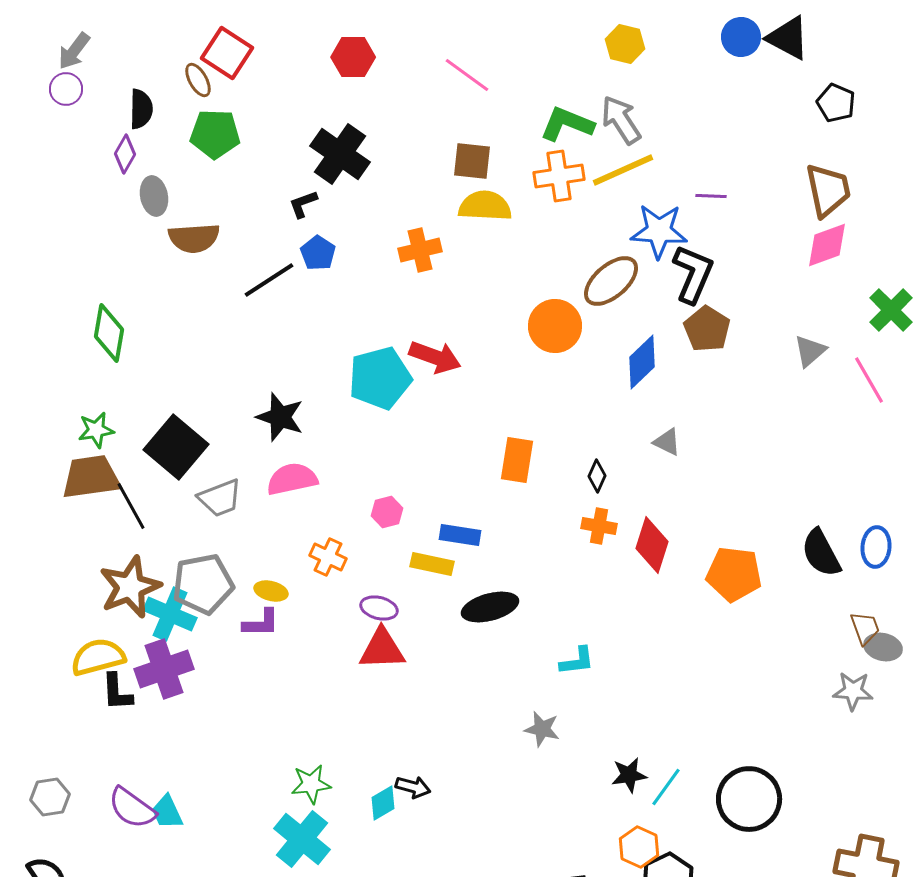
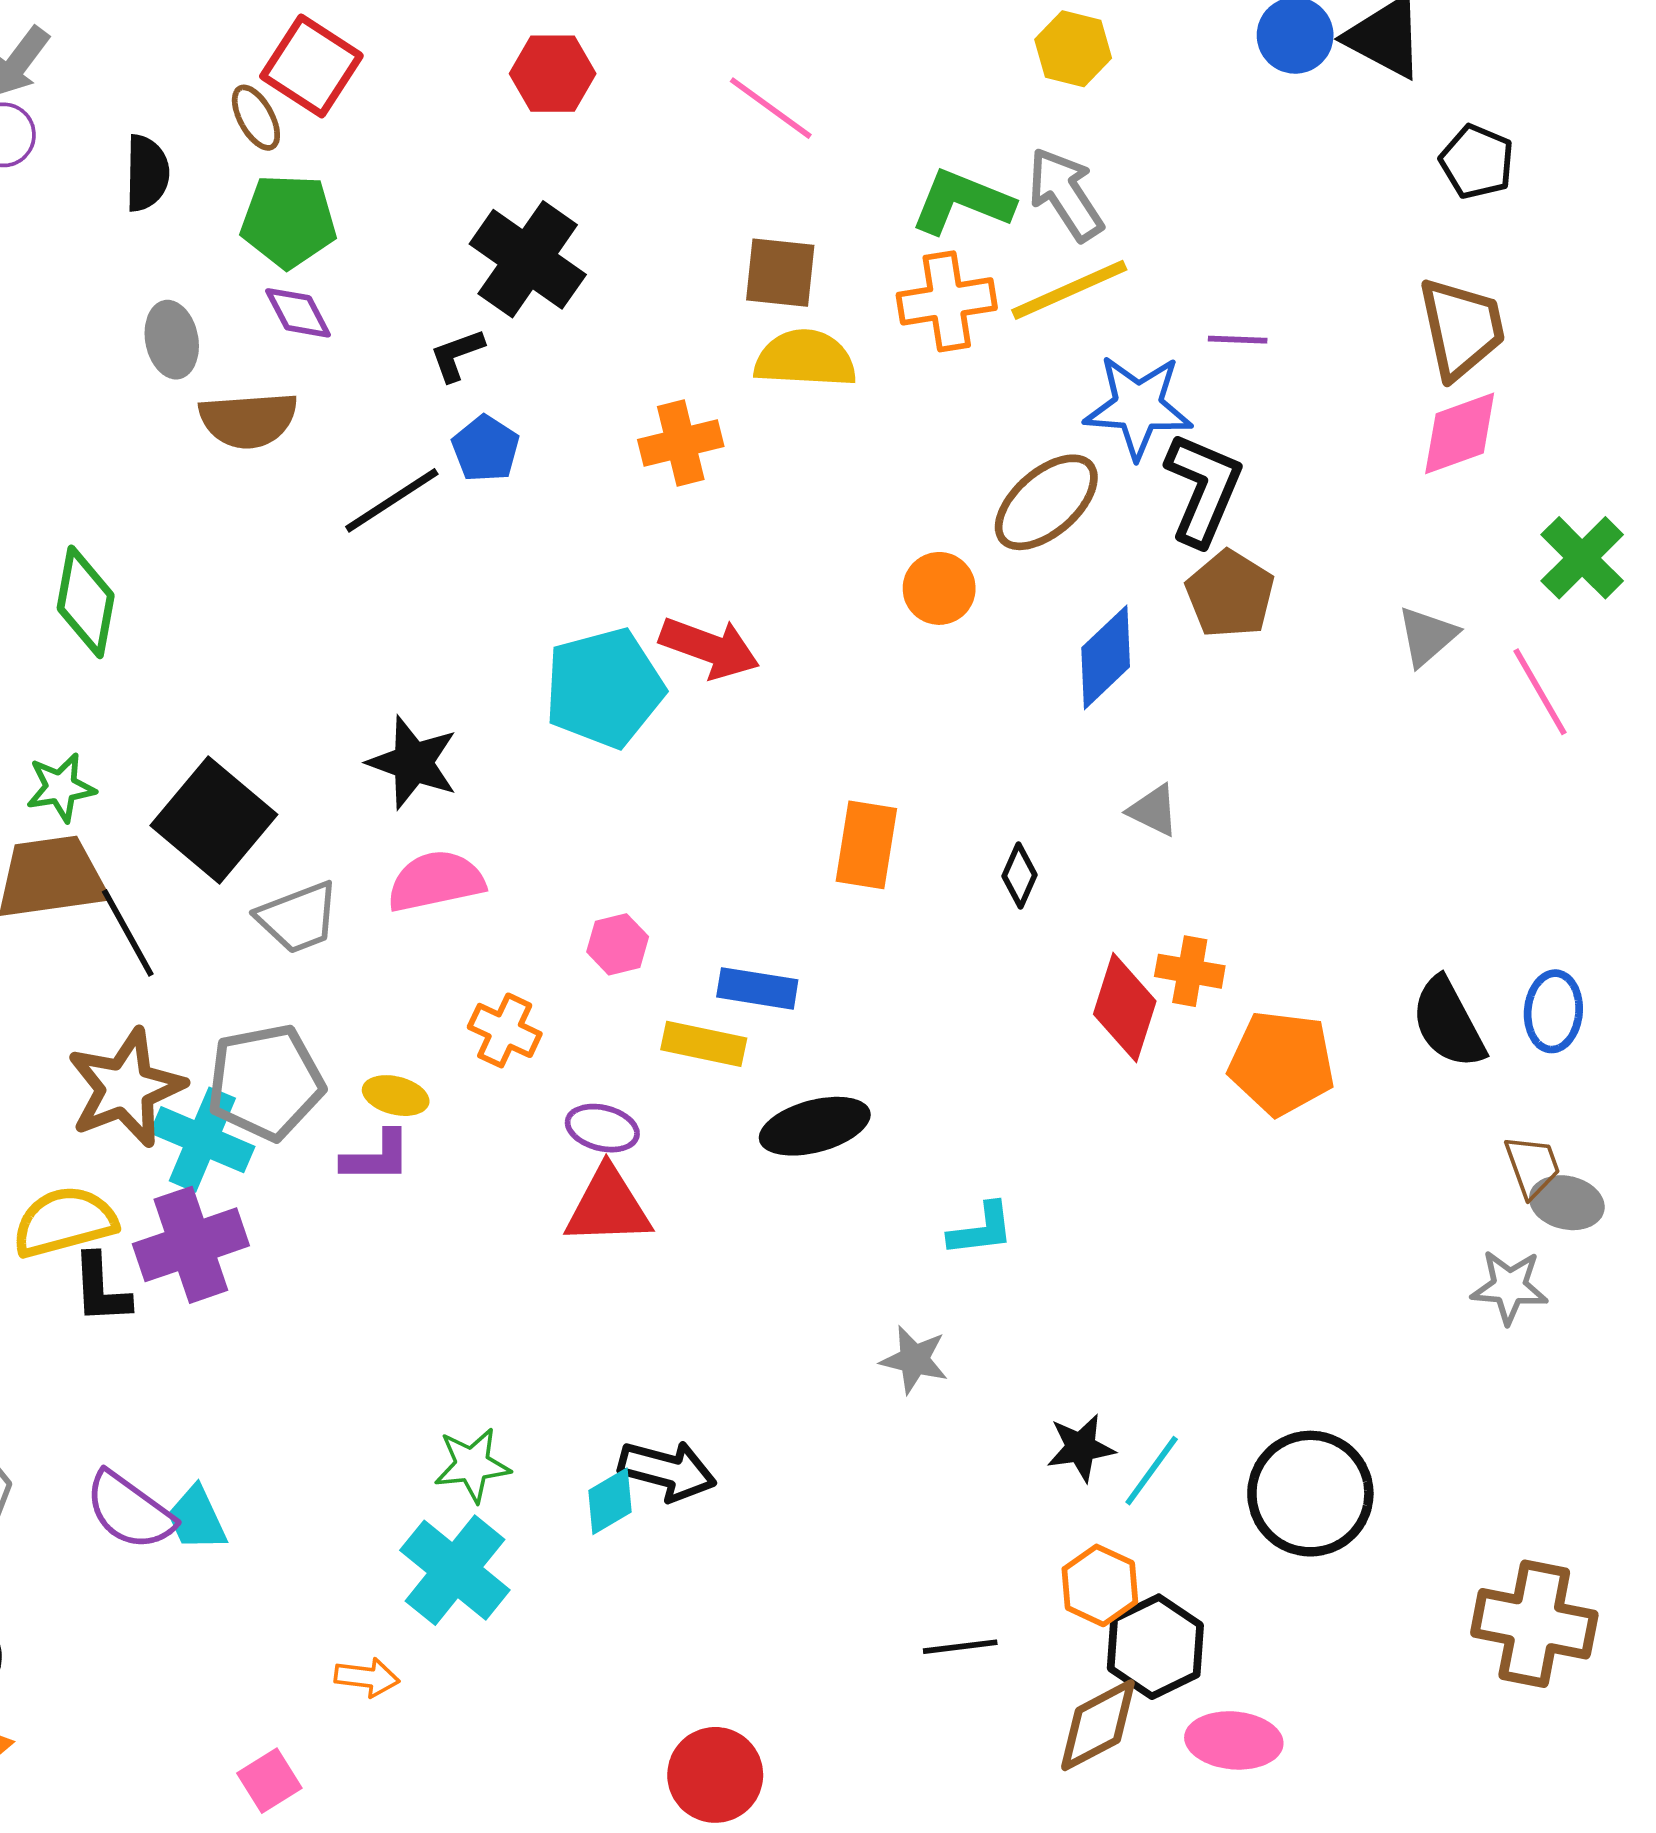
purple diamond: (125, 154) -> (298, 313), moved, turned -57
orange circle: (555, 326) -> (939, 588), size x0.7
orange cross: (599, 526) -> (1190, 971), moved
black arrow: (413, 787) -> (667, 1471), size x1.4

